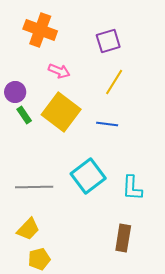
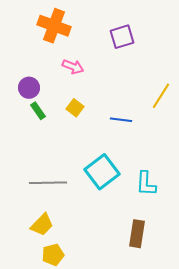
yellow line: (114, 82) -> (161, 96), moved
yellow square: (61, 112) -> (75, 108), size x0.5

